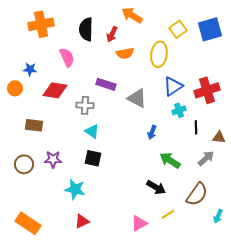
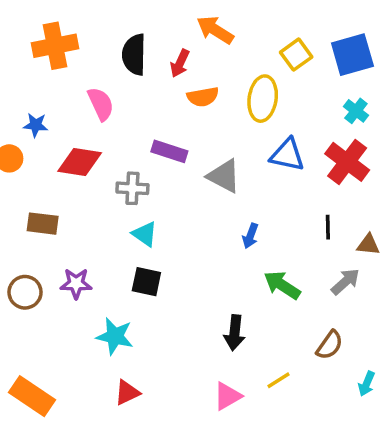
blue triangle: (173, 86) -> (287, 155), turned 45
red cross: (207, 90) -> (347, 162), turned -35
cyan cross: (179, 110) -> (356, 111), moved, turned -32
black arrow: (156, 187) -> (234, 333), moved, turned 66
brown semicircle: (197, 194) -> (330, 345), size x0.7

